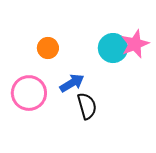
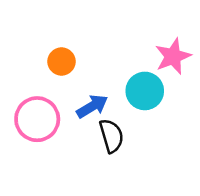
cyan circle: (113, 48) -> (145, 91), moved

